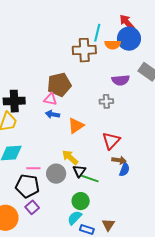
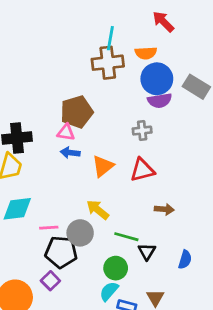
cyan line: (97, 33) -> (110, 38), moved
blue circle: (129, 39) -> (157, 79), moved
red triangle: (111, 141) -> (142, 170), moved, turned 36
blue semicircle: (124, 170) -> (185, 260), moved
black triangle: (79, 171) -> (147, 252), moved
black pentagon: (27, 186) -> (61, 252), moved

